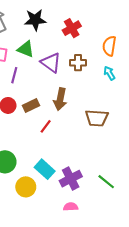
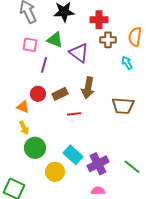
red cross: (72, 28) -> (99, 20), turned 30
brown cross: (78, 63) -> (108, 40), moved
cyan arrow: (109, 73) -> (127, 63), moved
red line: (46, 126) -> (74, 114), turned 48

